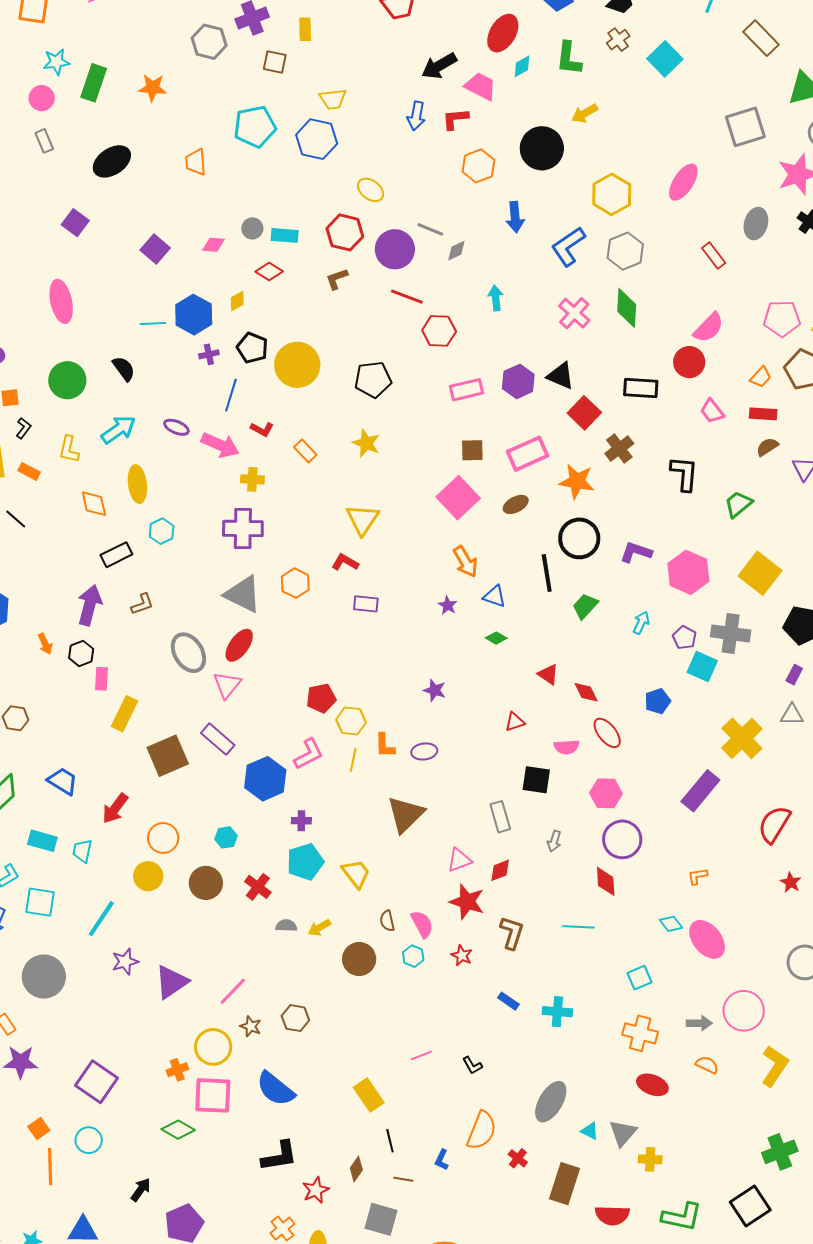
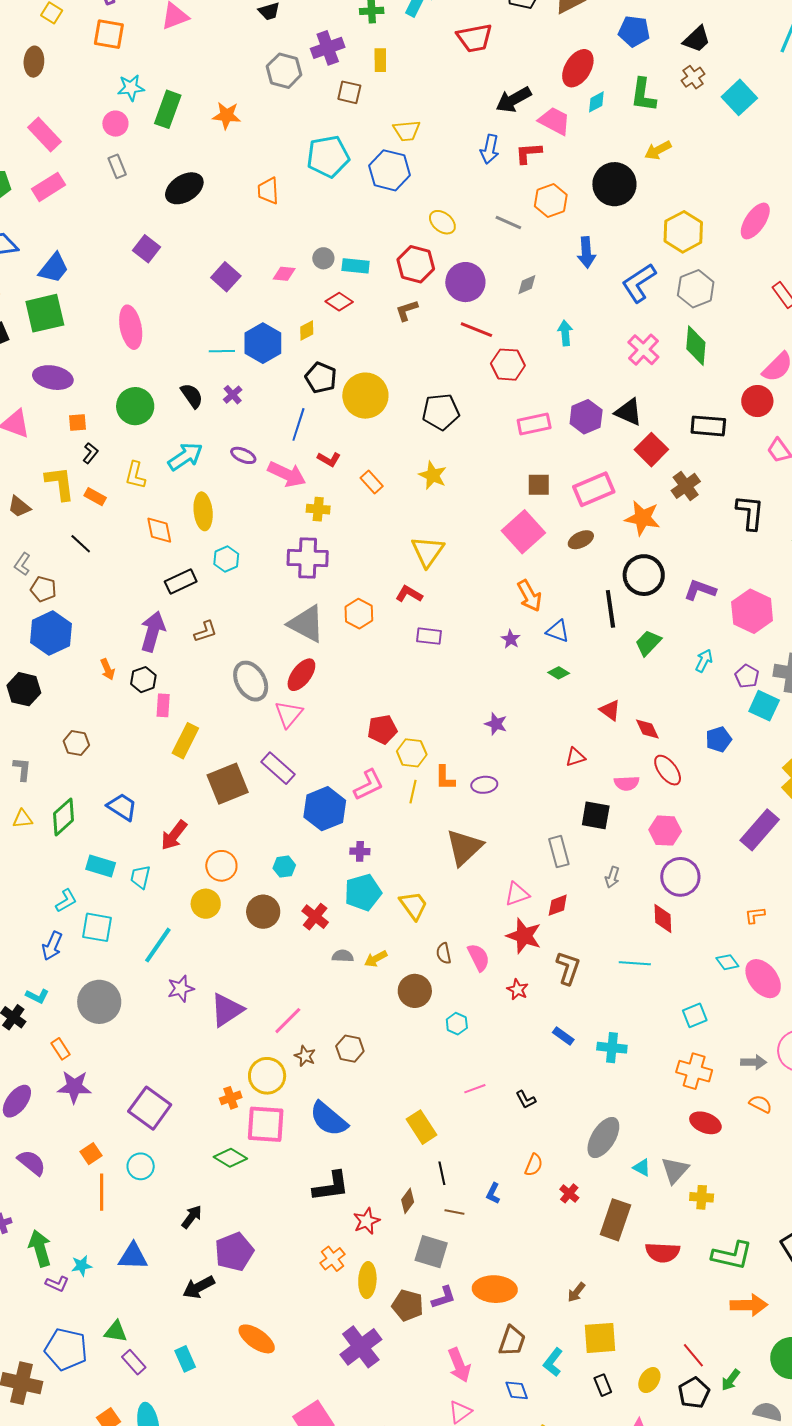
gray line: (430, 229) -> (508, 223), moved
purple cross: (209, 354) -> (233, 395), moved, turned -30
cyan hexagon: (413, 956) -> (457, 1024), moved
orange semicircle: (482, 1131) -> (534, 1165), size x0.6

